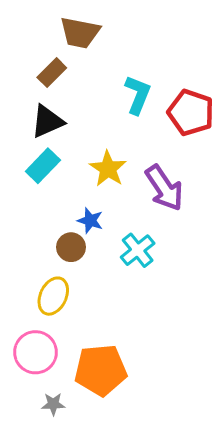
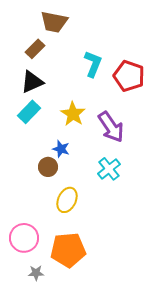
cyan cross: (138, 250) -> (109, 169), moved
yellow ellipse: (53, 296) -> (67, 200), moved

